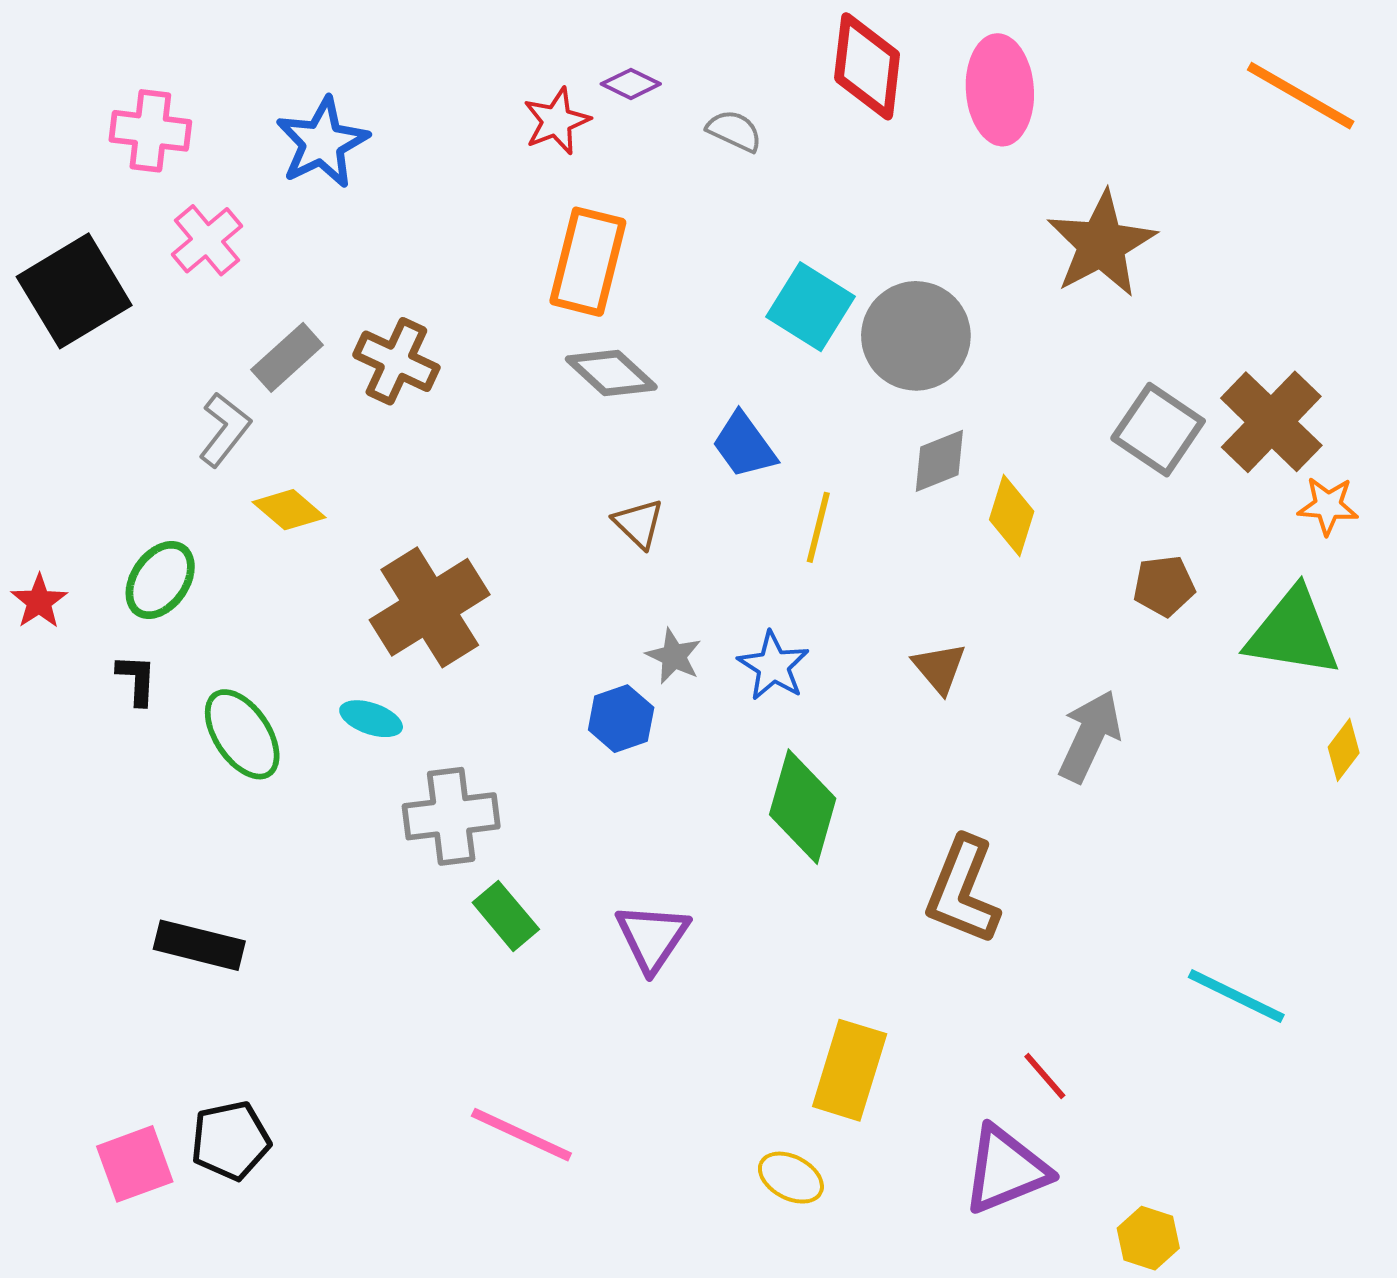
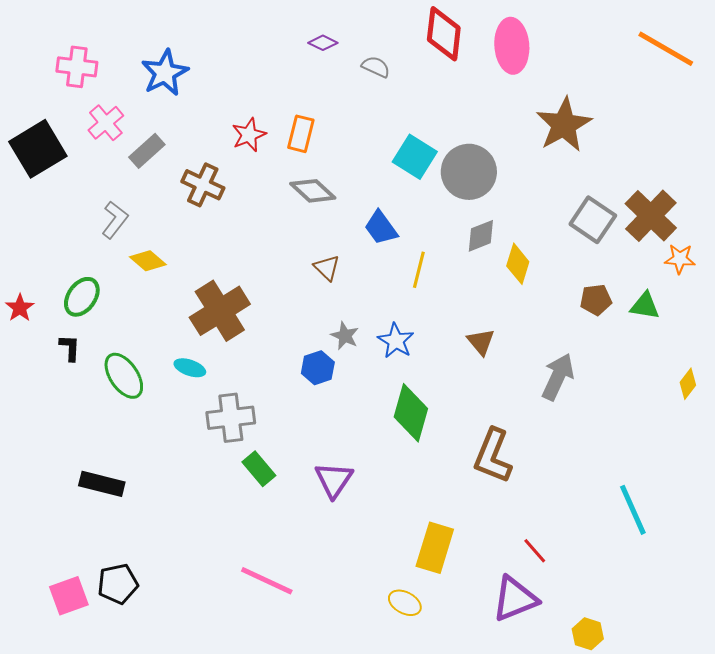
red star: (557, 121) -> (249, 135), moved
orange rectangle: (588, 262) -> (301, 134), size x0.7
gray rectangle: (287, 357) -> (147, 151), moved
green triangle: (1293, 633) -> (645, 306), moved, size x0.6
cyan line: (1236, 996) -> (633, 510), turned 40

